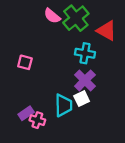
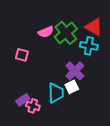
pink semicircle: (52, 16) -> (46, 32), moved, turned -63
green cross: (76, 18) -> (66, 33), moved
cyan cross: (85, 53) -> (89, 46), moved

